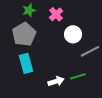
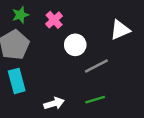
green line: (78, 76) -> (95, 100), moved

